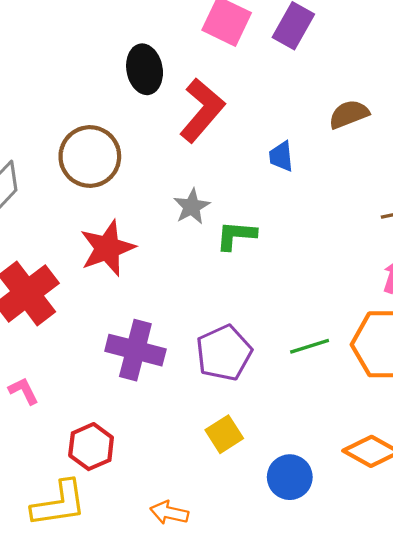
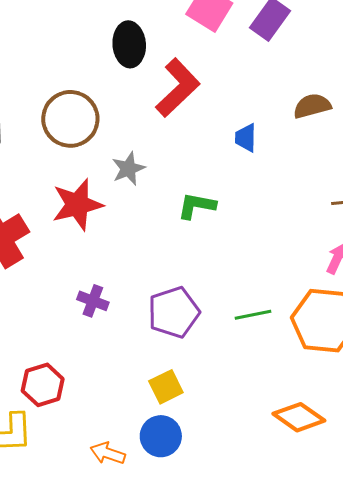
gray star: (192, 207) -> (128, 169), moved
purple cross: (135, 350) -> (93, 301), size x0.6
blue circle: (290, 477) -> (161, 436), moved

